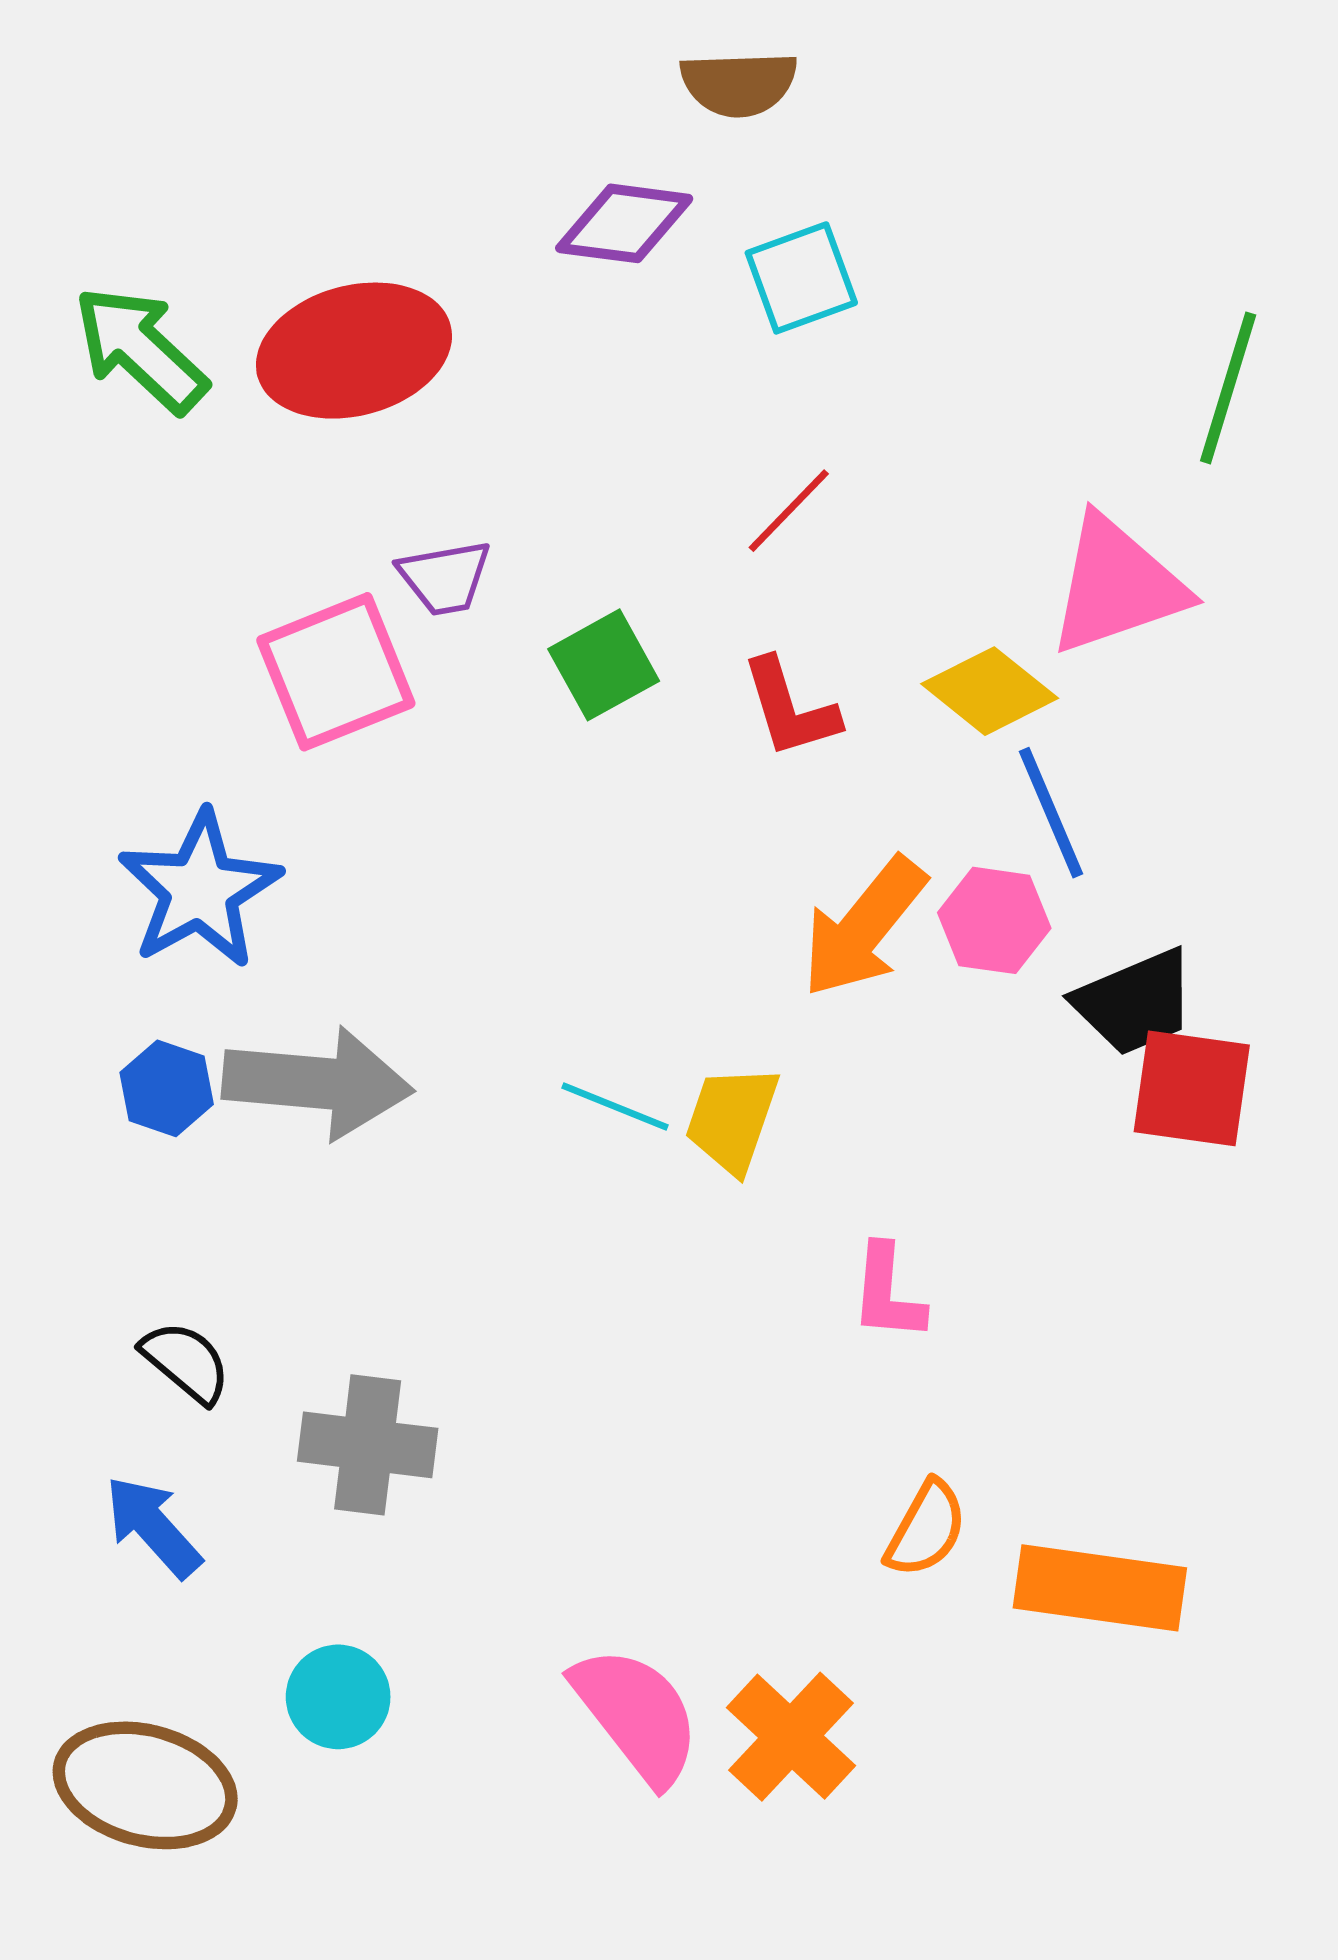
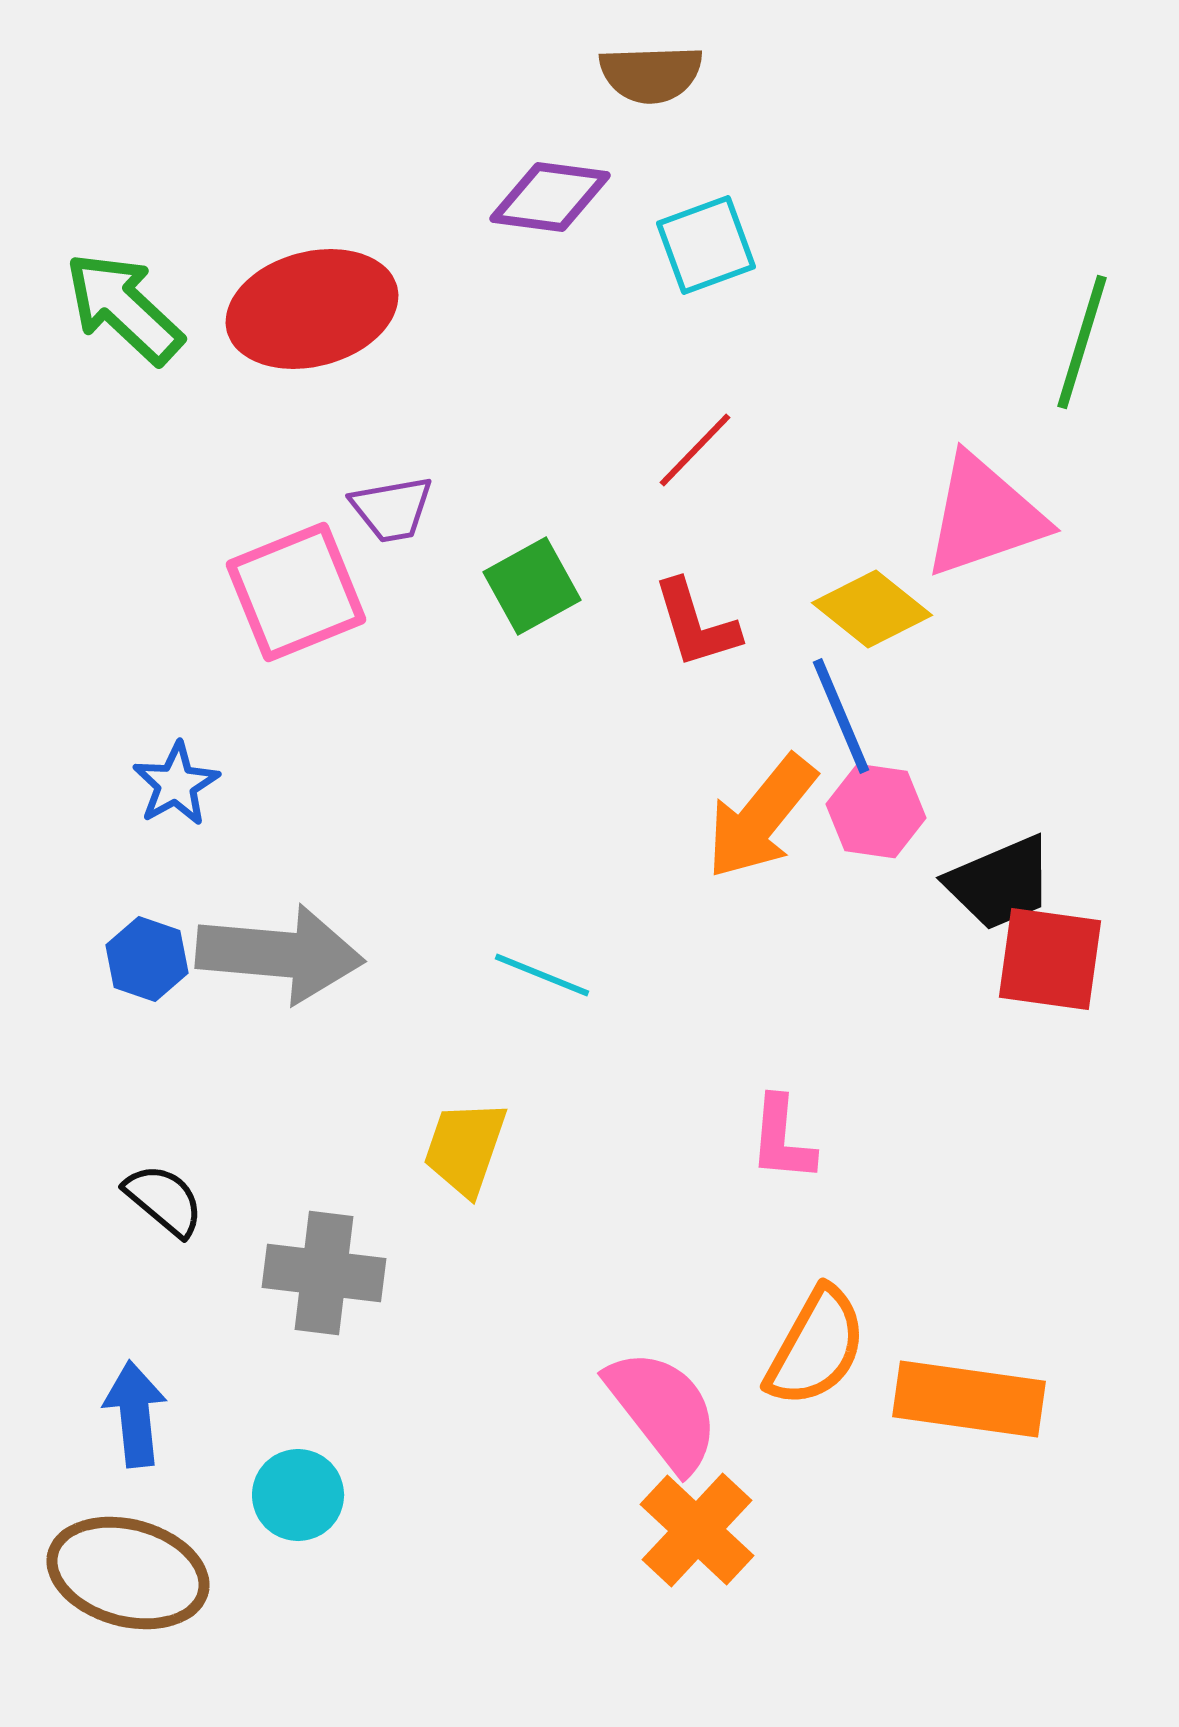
blue line: (1051, 813) -> (841, 716), moved
blue star: (200, 890) -> (176, 784), size x0.6
yellow trapezoid: (732, 1119) -> (465, 1148), moved
blue arrow: (153, 1527) -> (135, 1414), moved, turned 36
orange semicircle: (926, 1529) -> (816, 1347), size x1.4
pink semicircle: (637, 1715) -> (663, 1410), moved

